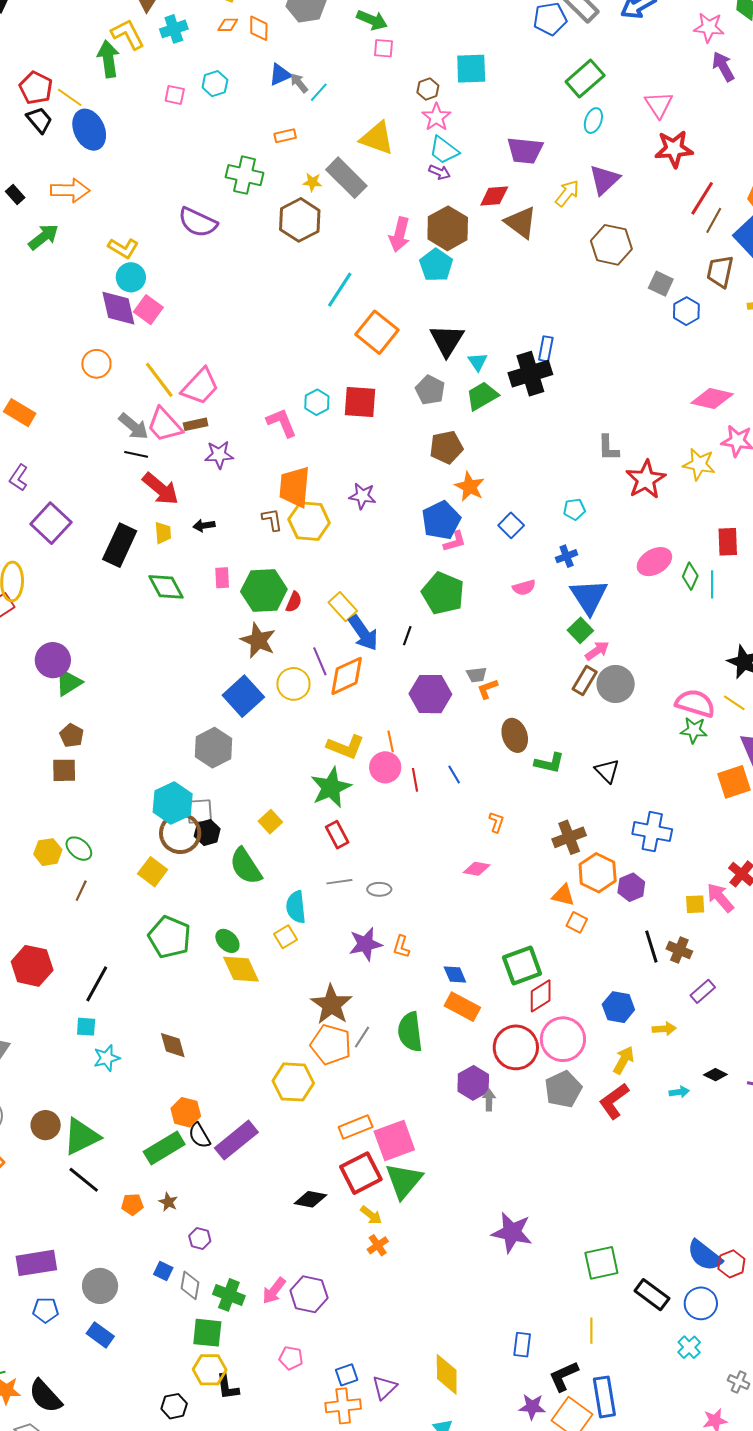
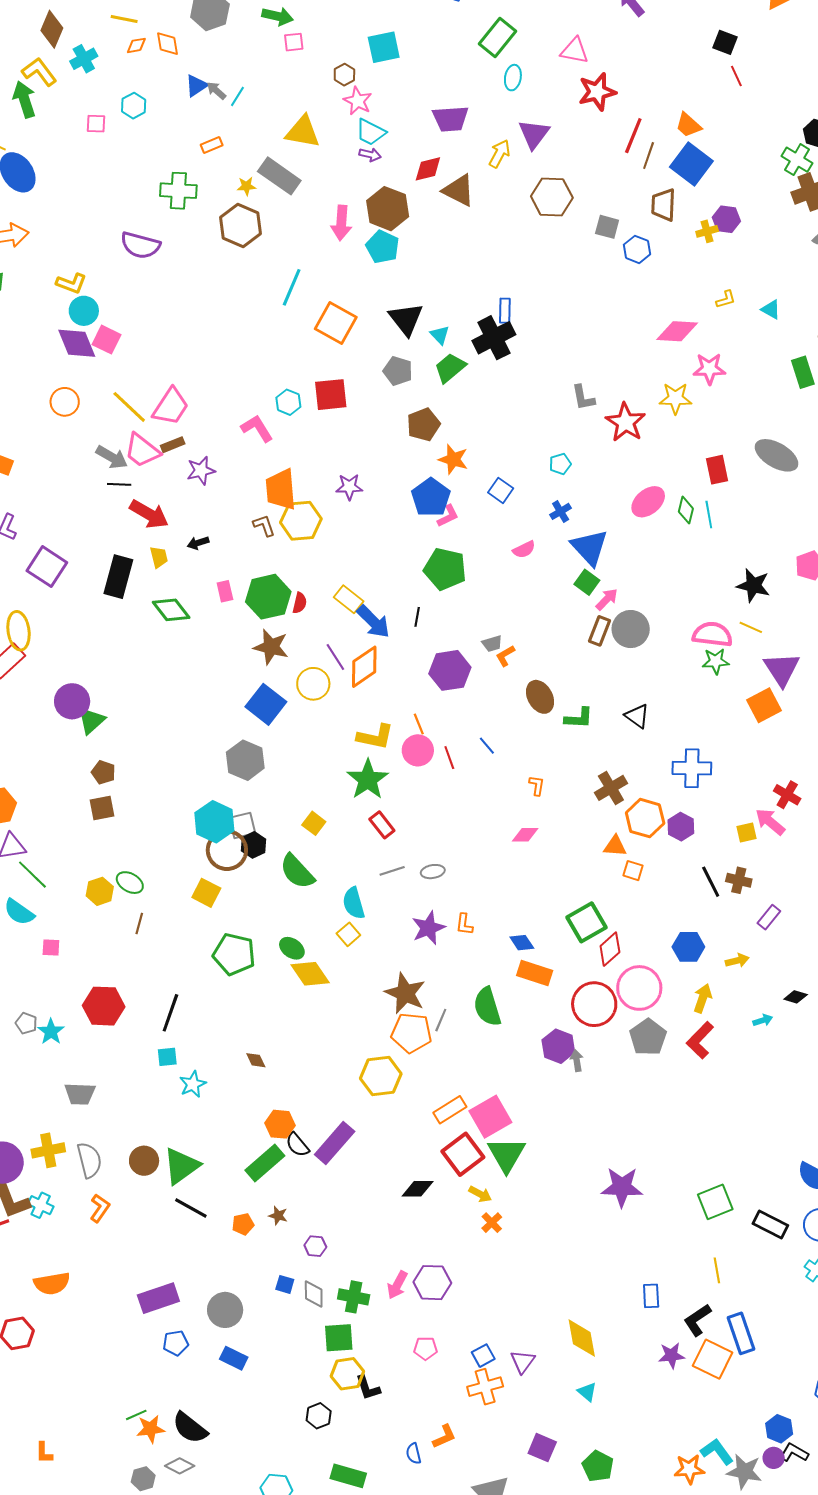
pink triangle: (659, 105) -> (574, 51), turned -36
brown diamond: (173, 1045) -> (256, 1060), size x0.7

